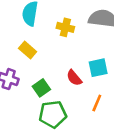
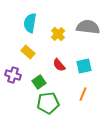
yellow cross: (65, 27) -> (58, 34), turned 32
red semicircle: (74, 78) -> (59, 65), moved

